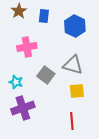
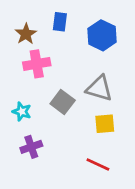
brown star: (19, 11) -> (26, 34), moved
purple cross: (23, 108) -> (31, 147), size x0.7
red line: (72, 121) -> (98, 165), turned -60

